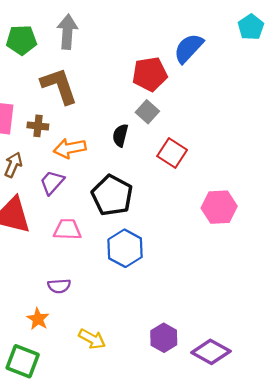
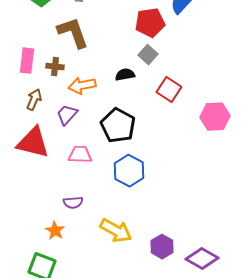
black semicircle: (120, 135) -> (125, 75), turned 66
pink hexagon: (219, 207) -> (215, 117), moved
yellow arrow: (92, 339) -> (116, 231), moved, size x1.4

